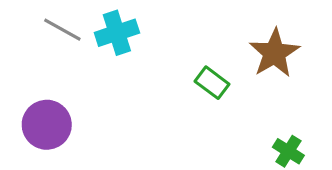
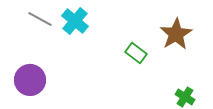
cyan cross: (117, 33) -> (75, 21), turned -32

